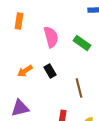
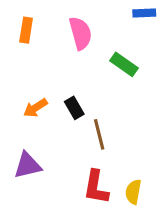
pink semicircle: (51, 37) -> (80, 33), moved
brown line: (79, 88) -> (99, 134), moved

